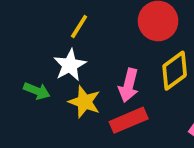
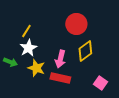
yellow line: (79, 26) -> (26, 31), moved
red rectangle: (129, 120) -> (60, 78), turned 36

